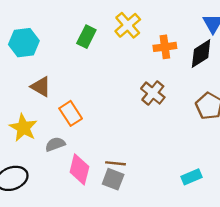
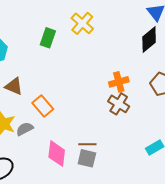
orange cross: (165, 47) -> (119, 82), moved
brown cross: (153, 93) -> (119, 104), moved
gray semicircle: (55, 144) -> (25, 129), moved

